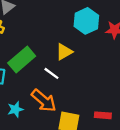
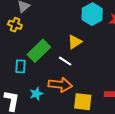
orange arrow: (44, 101) -> (60, 85), turned -30

